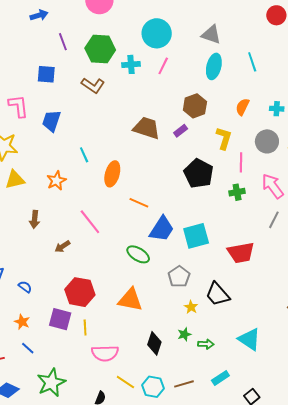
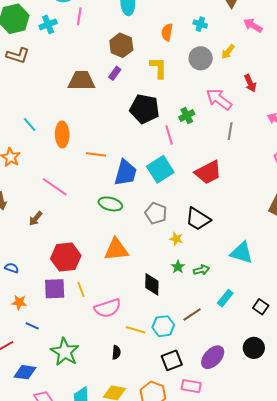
cyan cross: (277, 109) -> (200, 24), turned 32
pink line: (241, 162) -> (169, 135), moved

